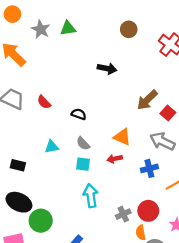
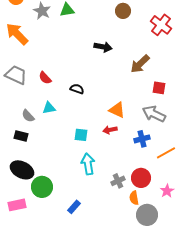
brown arrow: (147, 100) -> (140, 64), moved
red square: (168, 113) -> (159, 88), turned -32
gray semicircle: (83, 143) -> (28, 116), moved
cyan triangle: (52, 147) -> (49, 108), moved

